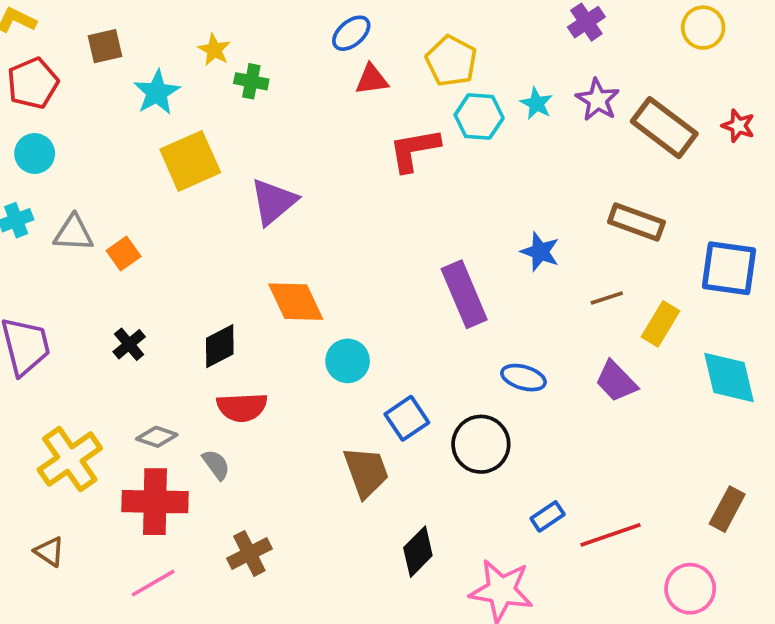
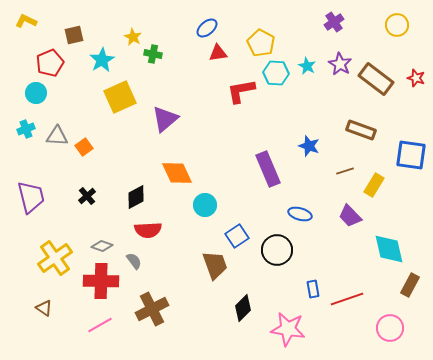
red pentagon: (33, 83) -> (50, 63), moved
cyan diamond: (729, 378) -> (389, 249), moved
blue rectangle: (548, 516) -> (313, 289), turned -66
brown cross: (249, 553) -> (152, 309), size x1.4

